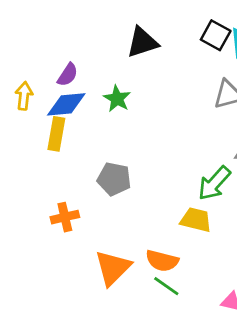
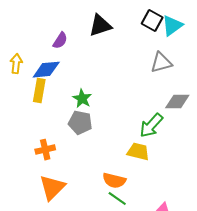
purple semicircle: (68, 75) -> (60, 41), moved
green star: (117, 99) -> (82, 99), moved
orange triangle: (113, 268) -> (52, 188), moved

